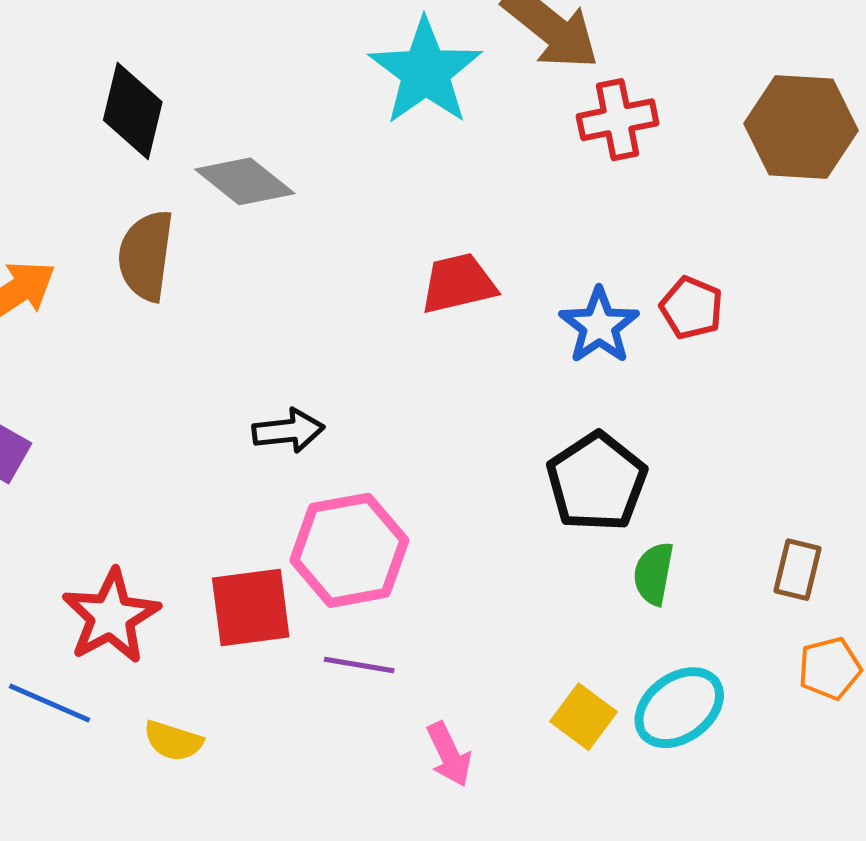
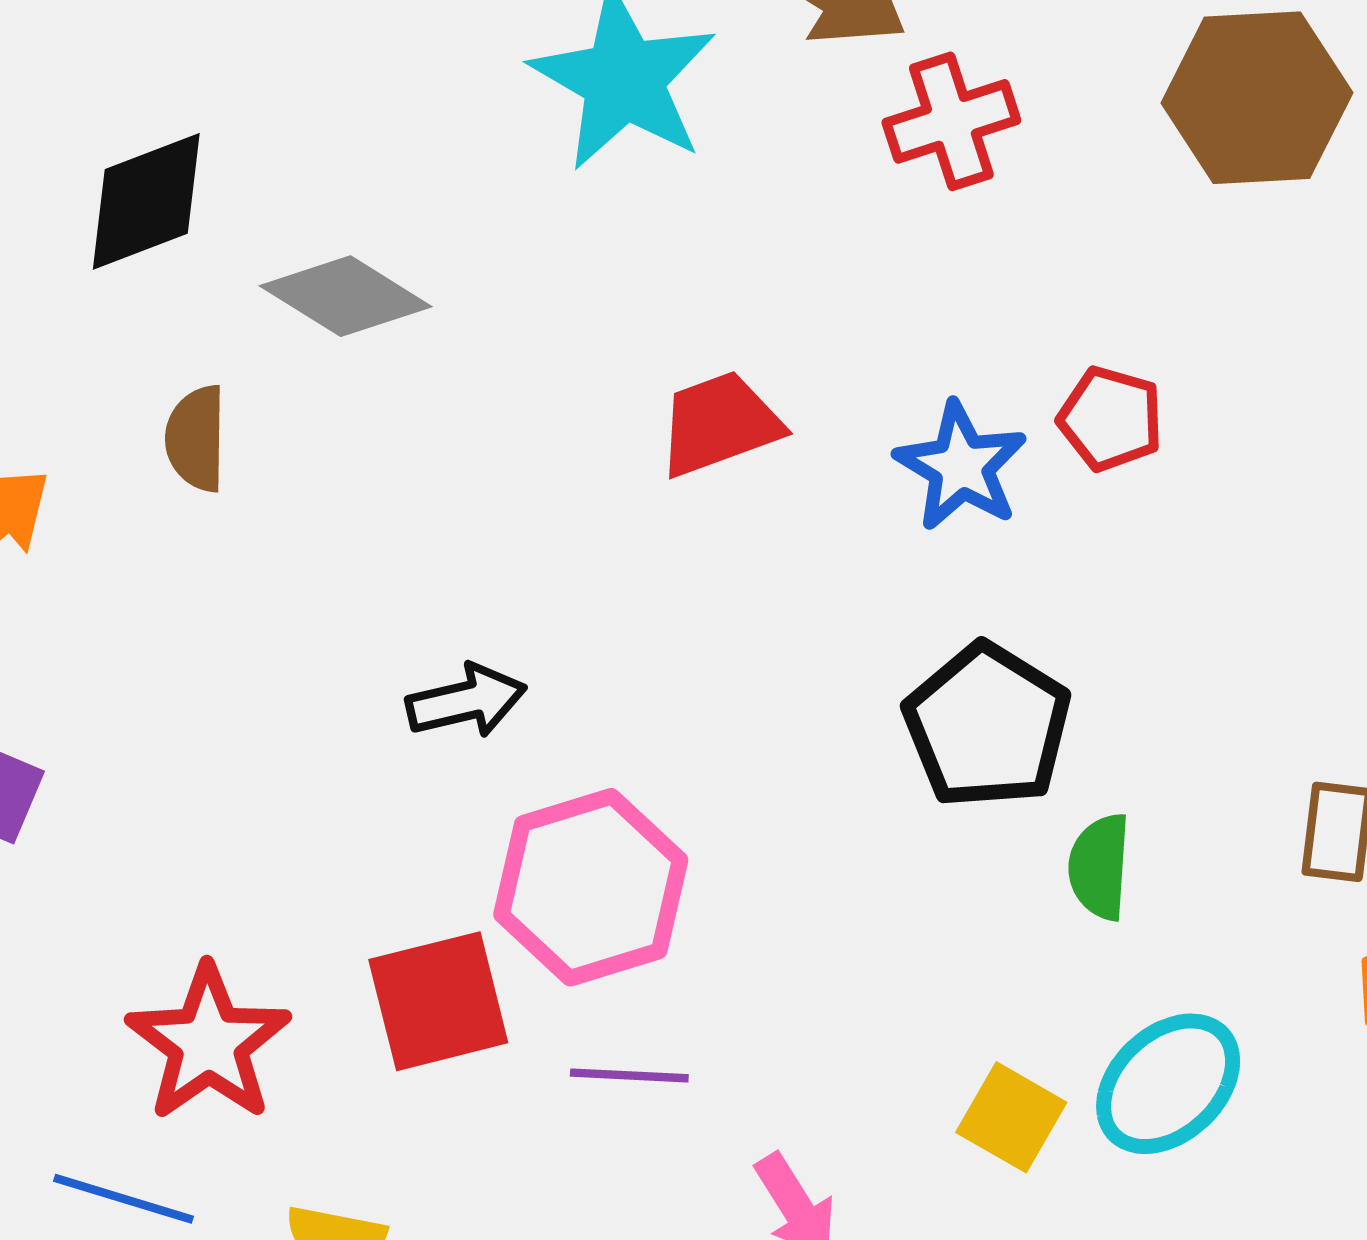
black diamond: (133, 111) -> (146, 201), turned 62
brown semicircle: (146, 256) -> (196, 438), size x0.7

